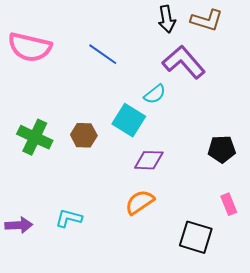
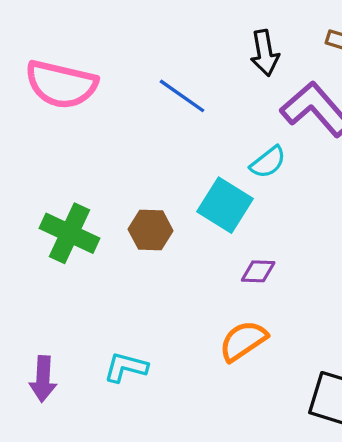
black arrow: (167, 19) -> (265, 53), moved
purple diamond: (149, 160) -> (258, 271), size x0.7
purple arrow: (19, 225) -> (43, 379), turned 96

